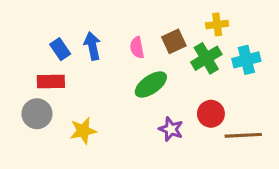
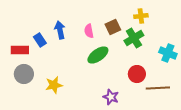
blue rectangle: (60, 49) -> (40, 40), moved
cyan cross: (246, 60) -> (168, 53), moved, turned 36
red rectangle: (51, 81) -> (20, 50), moved
purple star: (171, 129) -> (111, 97), moved

